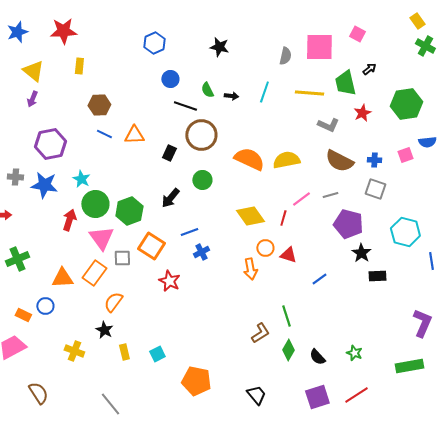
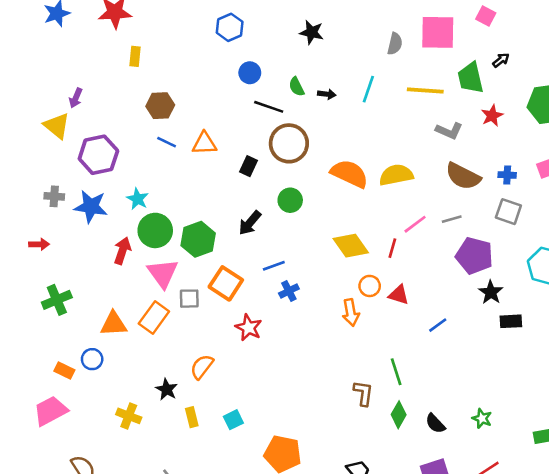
yellow triangle: (33, 71) -> (57, 126), moved
orange semicircle: (113, 302) -> (202, 367), moved
brown L-shape: (260, 333) -> (363, 393), turned -50

